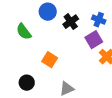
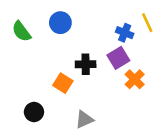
black cross: (71, 22) -> (86, 64), moved, turned 35
green semicircle: (24, 32) -> (21, 31), moved

